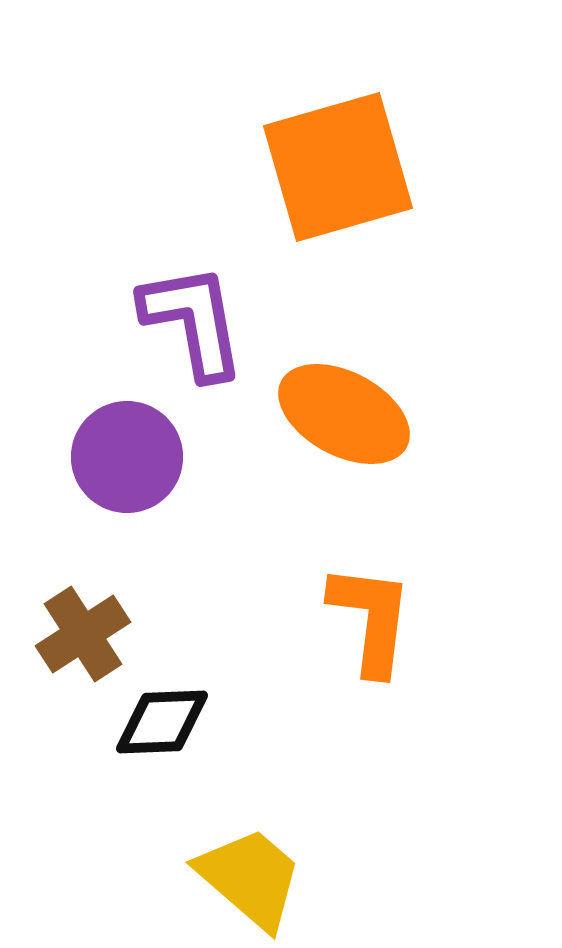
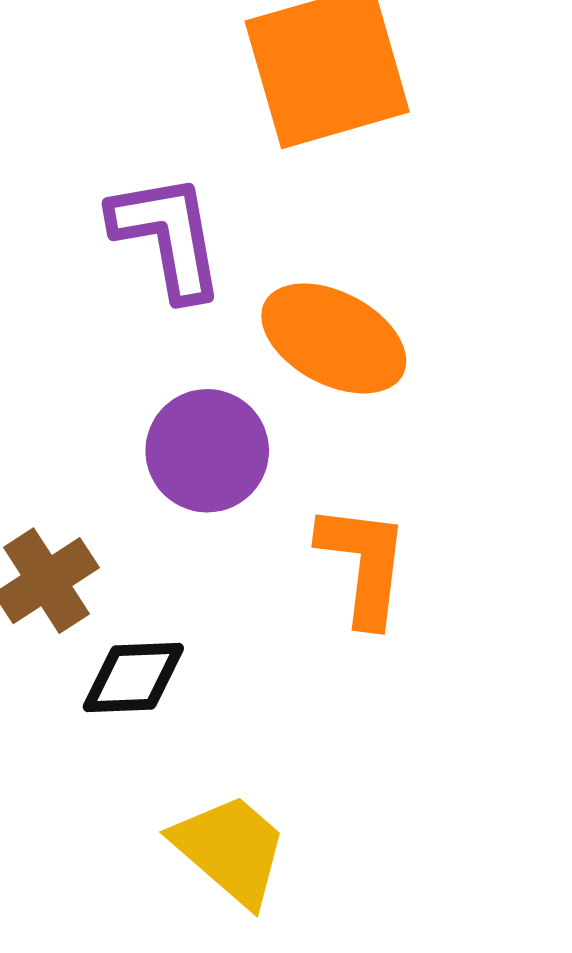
purple circle: (127, 457) -> (207, 451), moved

